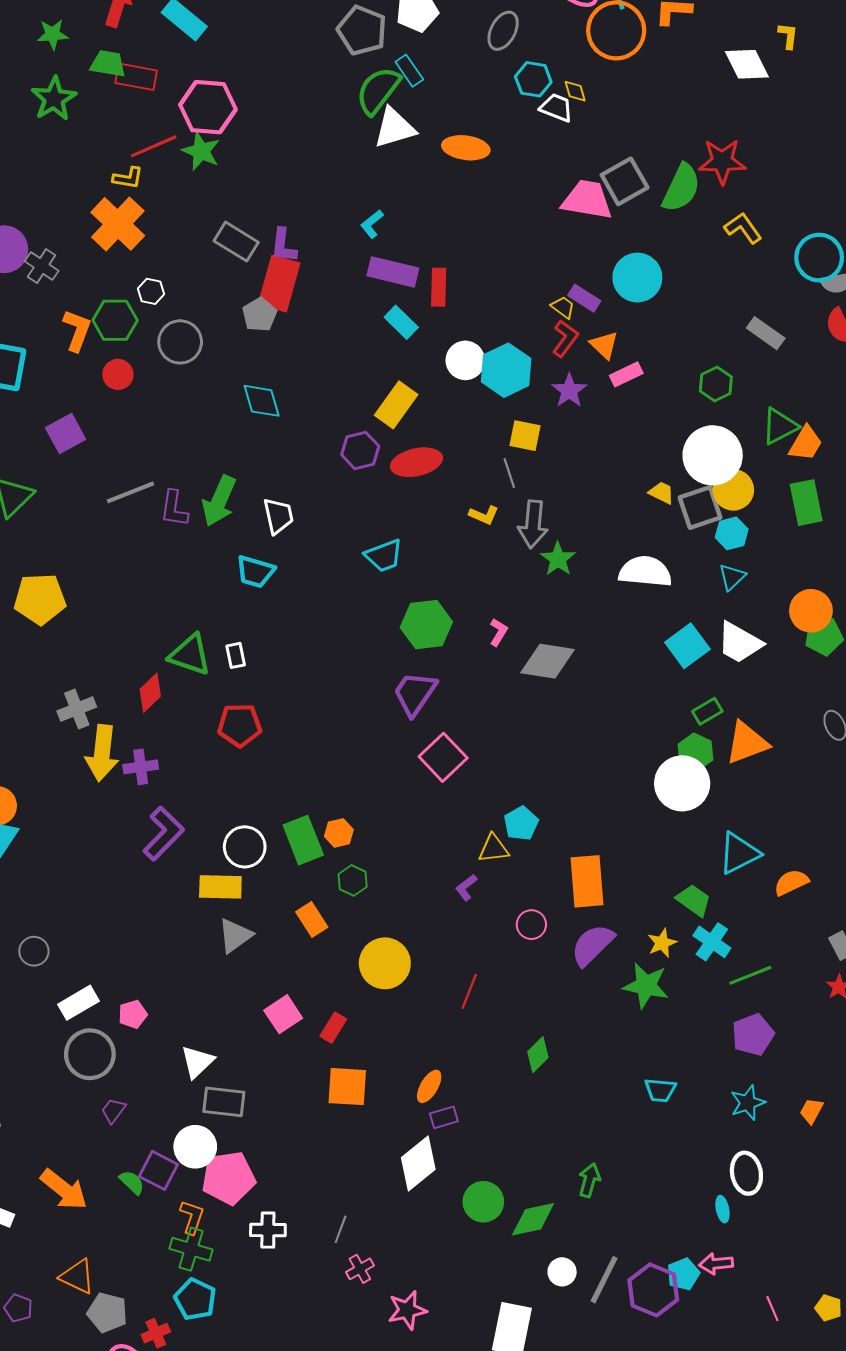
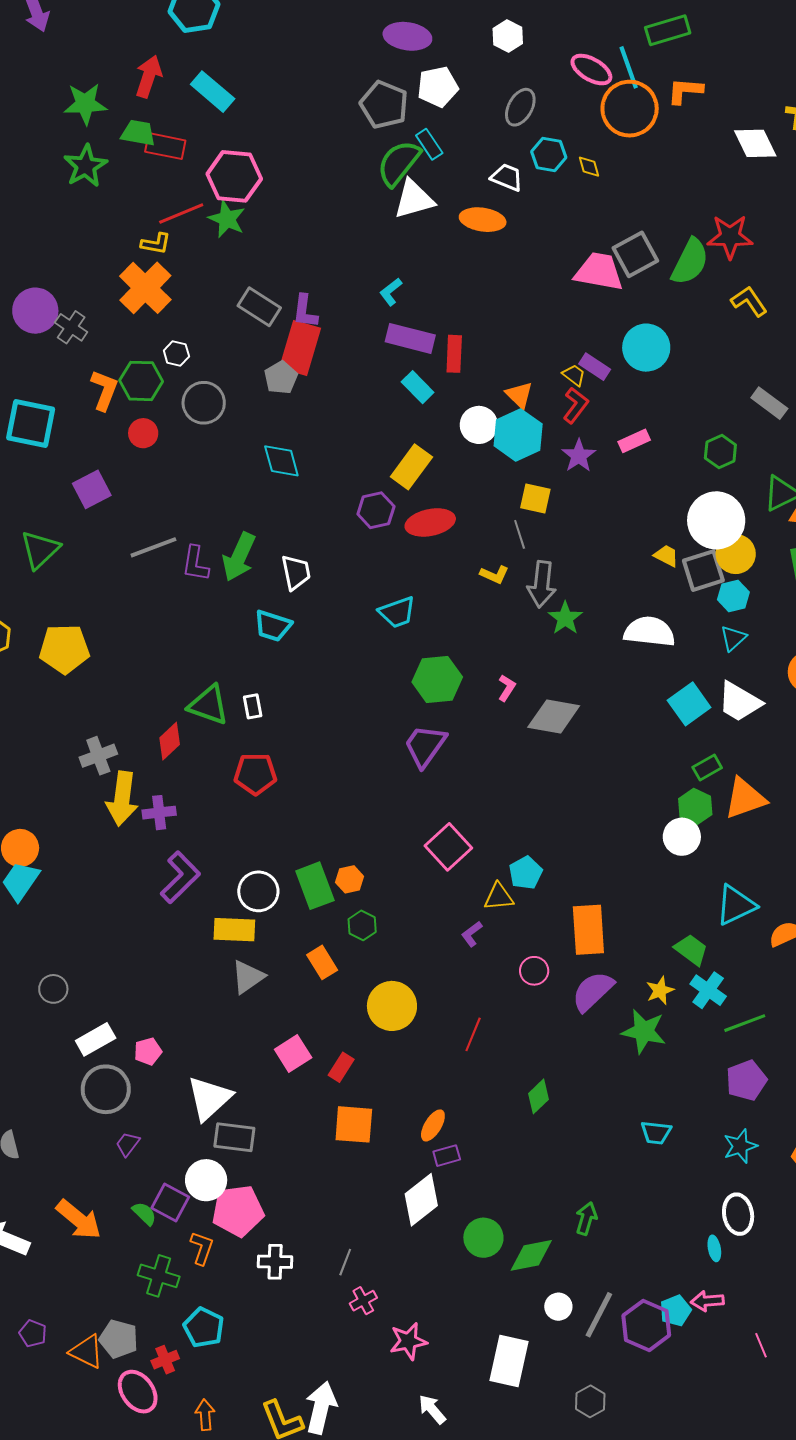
green star: (53, 34) -> (85, 104), size x1.4
white trapezoid: (556, 108) -> (507, 177), moved
orange triangle: (604, 345) -> (519, 395), moved
pink square: (443, 757) -> (448, 847), moved
white circle: (682, 783) -> (682, 837), size x0.7
white triangle: (197, 1062) -> (209, 1098), size x1.4
green cross: (191, 1249) -> (159, 1276), moved
orange triangle: (77, 1276) -> (87, 1352), moved

